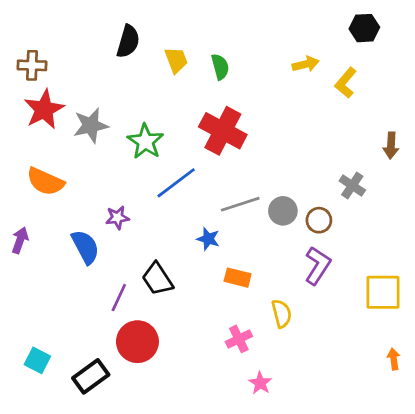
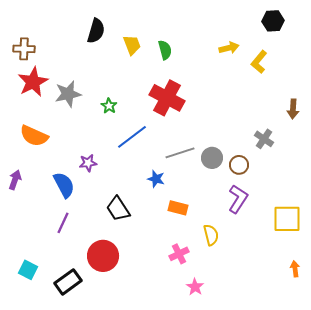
green star: (145, 141) -> (109, 106), size x0.6
purple line: (119, 298) -> (63, 223), moved

